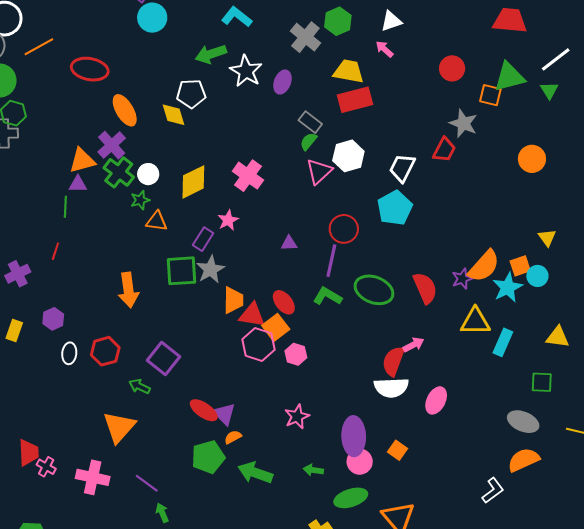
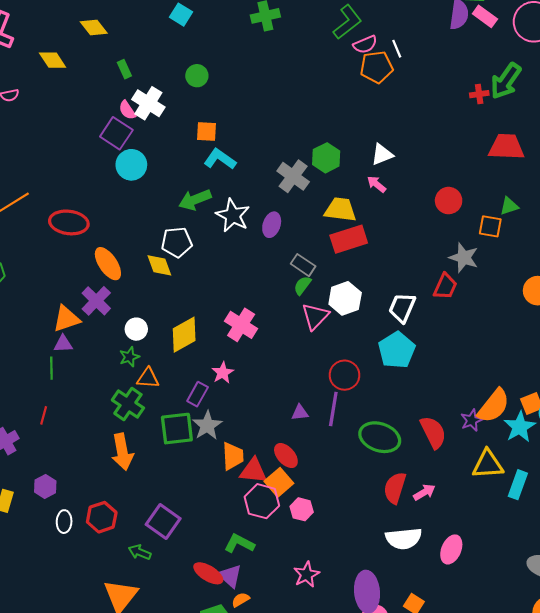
green triangle: (509, 77) -> (509, 206), size x0.6
green cross: (119, 172) -> (128, 404), moved
purple triangle: (289, 243) -> (300, 413), moved
green L-shape: (327, 296) -> (239, 543), moved
red semicircle: (393, 361) -> (395, 488), moved

